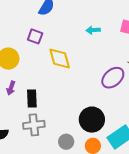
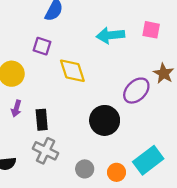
cyan arrow: (93, 30) -> (110, 35), size x1.6
black circle: (92, 120) -> (105, 120), moved
gray cross: (34, 125) -> (46, 151), turned 35

